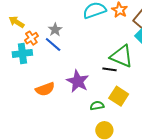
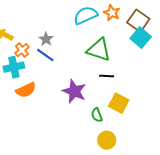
green triangle: (121, 56) -> (99, 50), moved
orange semicircle: (45, 89) -> (26, 90), moved
green semicircle: (97, 106) -> (97, 115), turned -96

